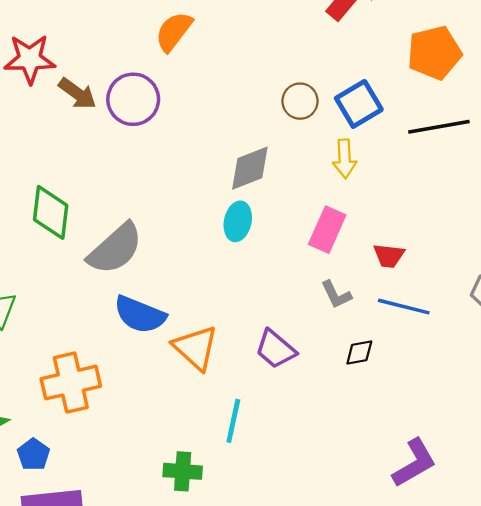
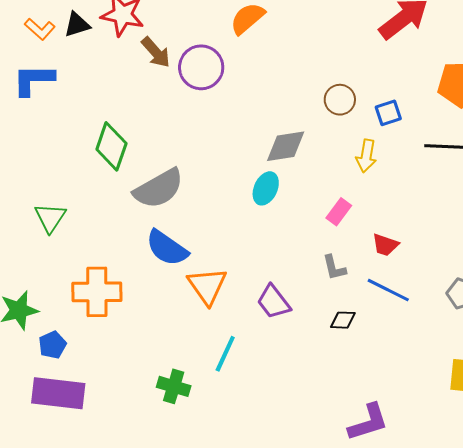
blue square: (359, 104) -> (388, 113), size x0.7
pink rectangle: (327, 230) -> (339, 212), size x0.7

